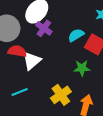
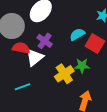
purple cross: (44, 28) -> (45, 41), moved
yellow cross: (61, 95) -> (64, 74), moved

